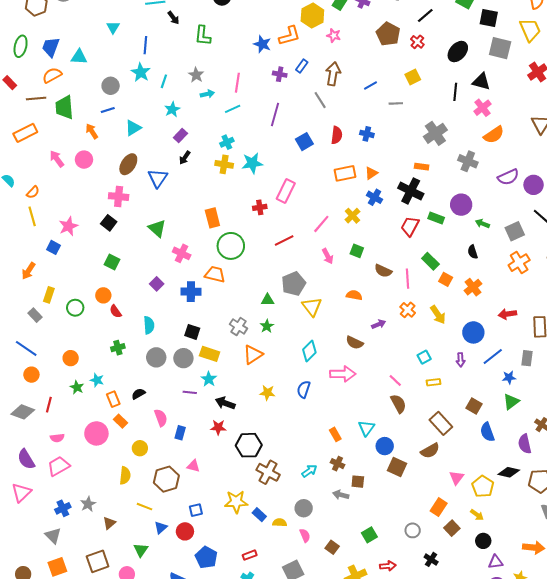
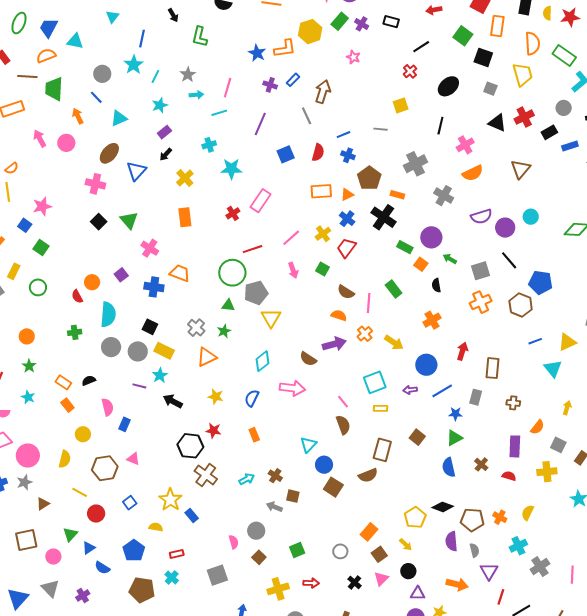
brown pentagon: (388, 34) -> (369, 178), moved
pink star: (334, 35) -> (353, 57), moved
gray square: (500, 48) -> (490, 89), size x0.6
black triangle: (481, 82) -> (497, 123), moved
blue line: (370, 86) -> (344, 135), moved
blue line: (108, 110) -> (96, 97), turned 56
yellow cross: (224, 164) -> (185, 178), moved, turned 30
red cross: (260, 207) -> (233, 213), turned -32
black square: (109, 223) -> (99, 222), moved
red trapezoid: (410, 226) -> (346, 248), moved
green circle: (231, 246) -> (232, 273), moved
green square: (112, 262) -> (41, 248), moved
orange square: (446, 279) -> (421, 264), moved
orange circle: (103, 295) -> (92, 282), moved
orange semicircle: (354, 295) -> (339, 315), moved
red arrow: (507, 314) -> (462, 351), turned 108
yellow arrow: (438, 315) -> (394, 342), turned -30
purple arrow: (379, 324) -> (334, 344), size x1.6
cyan semicircle: (149, 325) -> (108, 314), size x1.4
cyan square: (424, 357) -> (375, 382), size x1.6
purple arrow: (460, 360) -> (410, 390), turned 80
cyan star: (97, 380) -> (28, 397), moved
orange rectangle: (113, 399) -> (63, 382), turned -42
brown rectangle: (441, 423) -> (382, 450), turned 50
red star: (218, 427) -> (213, 431), moved
blue semicircle: (487, 432) -> (449, 467), moved
pink circle: (96, 433) -> (28, 456), moved
orange rectangle: (335, 434) -> (254, 435), moved
purple semicircle: (525, 444) -> (451, 541), moved
pink triangle: (456, 478) -> (381, 579), moved
yellow star: (236, 502) -> (170, 500), turned 30
gray circle: (304, 508) -> (256, 531), moved
blue square: (196, 510) -> (130, 503), turned -32
yellow semicircle: (280, 523) -> (156, 527), moved
blue triangle: (161, 528) -> (89, 548), moved
red circle: (185, 531) -> (96, 514), moved

